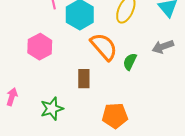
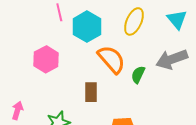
gray arrow: (163, 47) -> (172, 59), size x1.4

